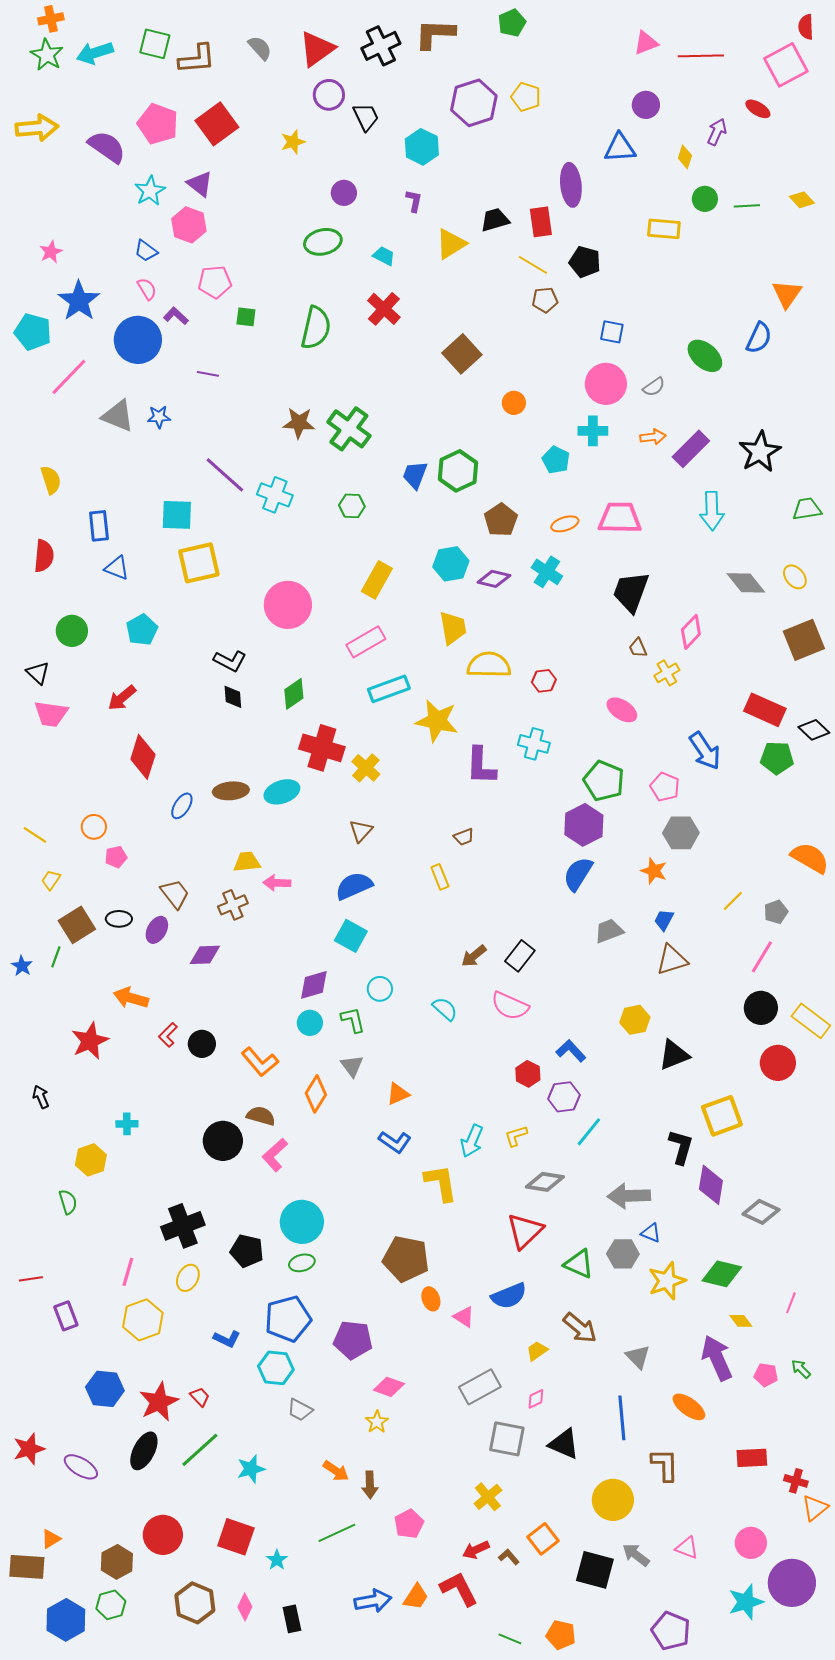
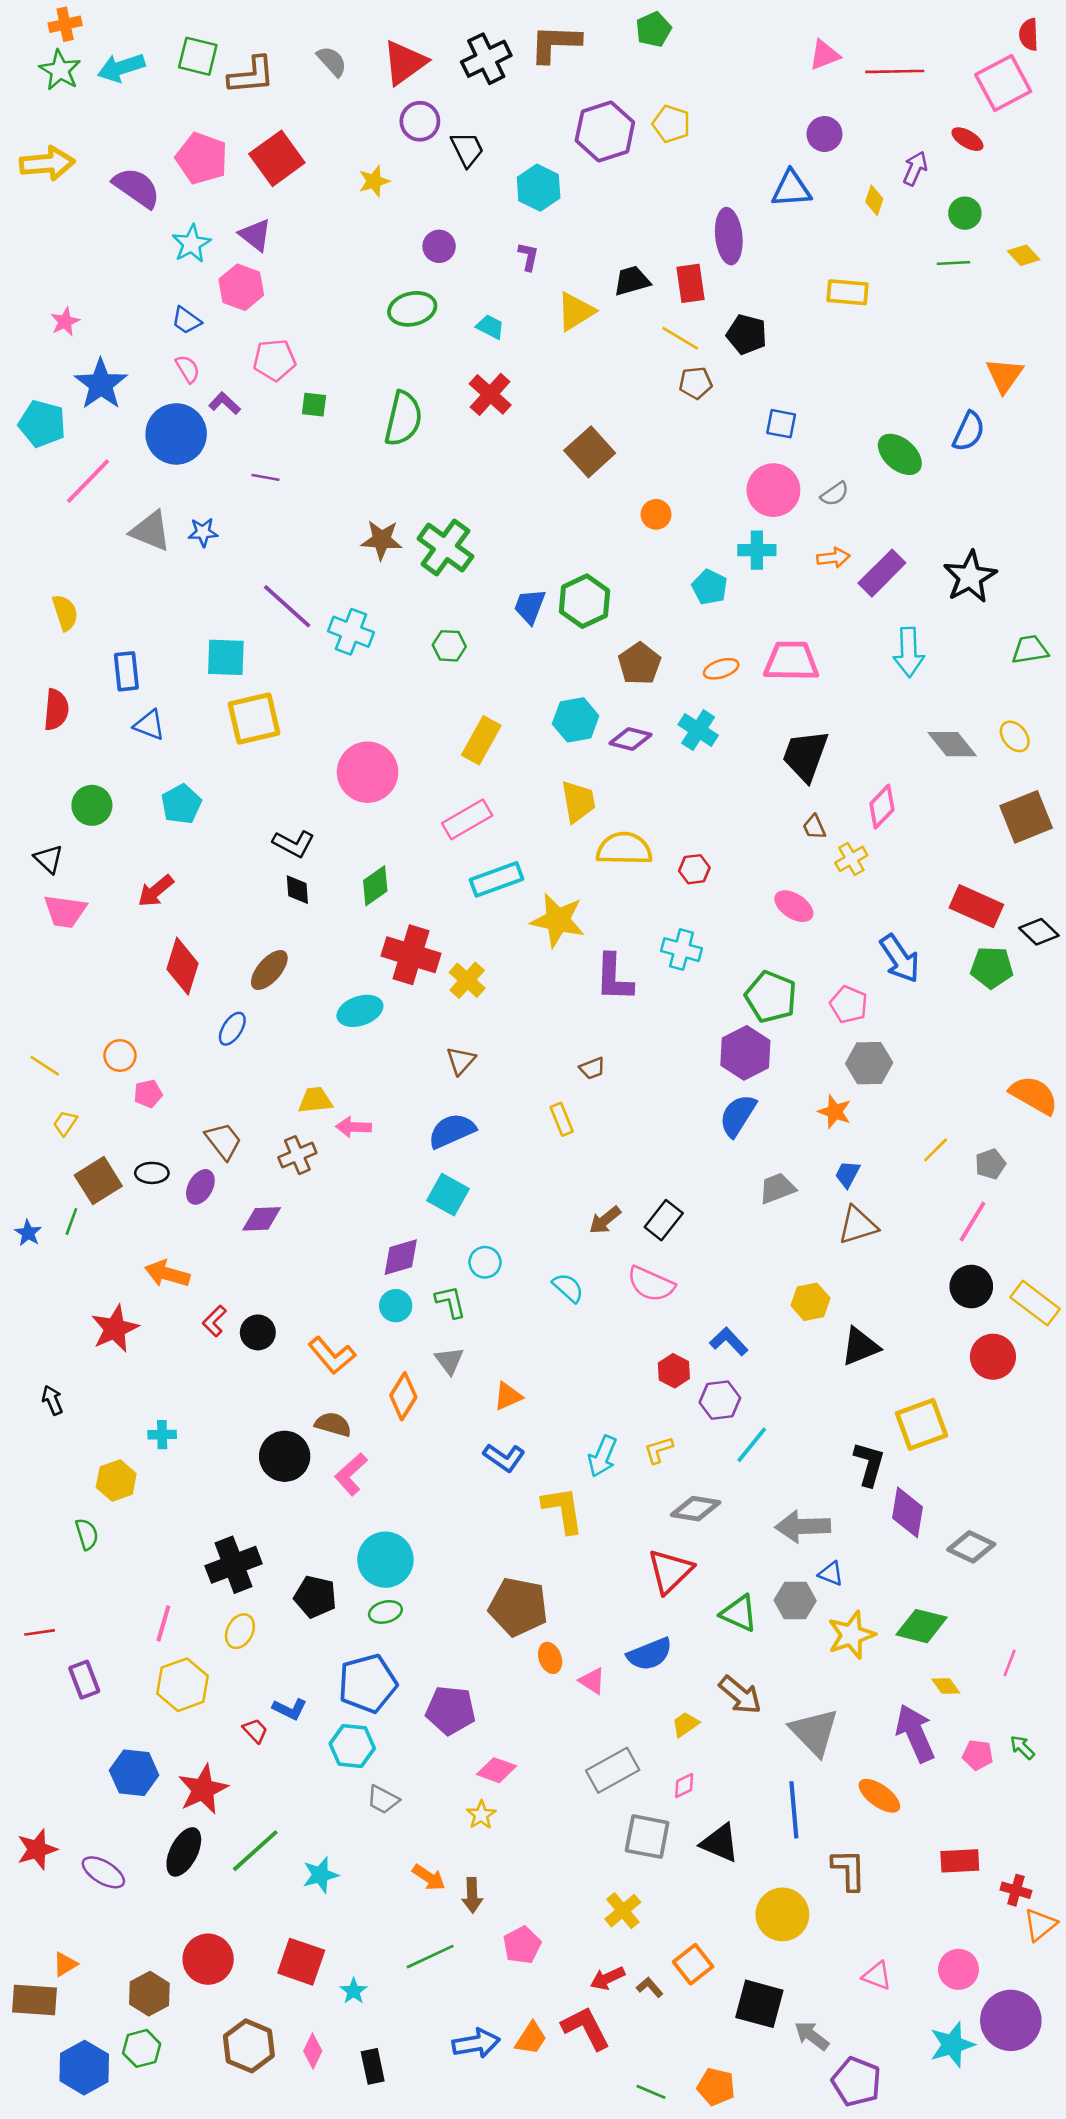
green circle: (705, 199) -> (965, 213), moved
brown ellipse: (231, 791) -> (269, 970), moved, turned -44
gray triangle: (638, 1357) -> (814, 1732), size x1.6
red trapezoid: (200, 1397) -> (255, 1731), moved
gray arrow: (636, 1555) -> (812, 2036), moved

